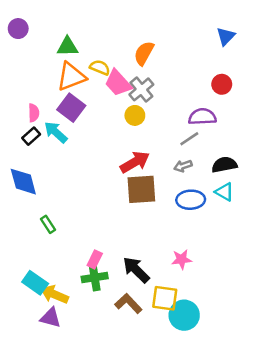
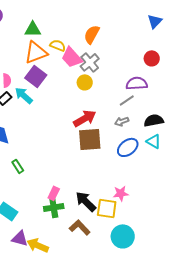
blue ellipse: (191, 200) -> (128, 147), turned -35
yellow arrow: (54, 294) -> (38, 245), moved
yellow square: (165, 298) -> (107, 208), moved

